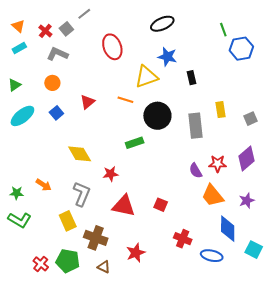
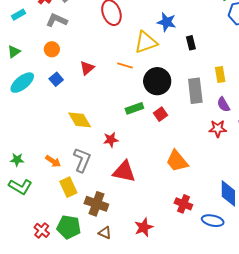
purple semicircle: (196, 171) -> (223, 104), moved
orange arrow: (44, 185) -> (53, 161), moved
orange trapezoid: (213, 196) -> (177, 161), moved
red square: (161, 205) -> (161, 114), moved, turned 32
red star: (136, 253) -> (144, 227), moved

